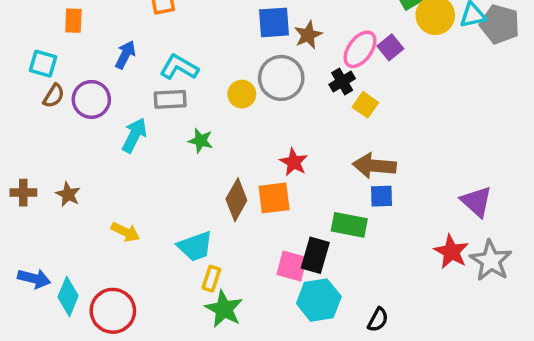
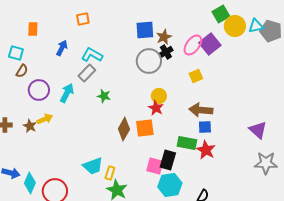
purple square: (390, 47) -> (210, 44), size x1.5
black cross: (342, 82) -> (166, 52), moved
yellow circle: (242, 94) -> (159, 96), moved
purple circle: (91, 99) -> (39, 90), moved
gray rectangle: (170, 99) -> (87, 73), turned -42
yellow square: (365, 105) -> (196, 76), turned 32
yellow arrow: (125, 232) -> (45, 119), moved, turned -49
cyan trapezoid: (195, 246) -> (93, 166), moved
red star: (451, 252) -> (206, 150), moved
gray star: (491, 261) -> (266, 163), turned -30

